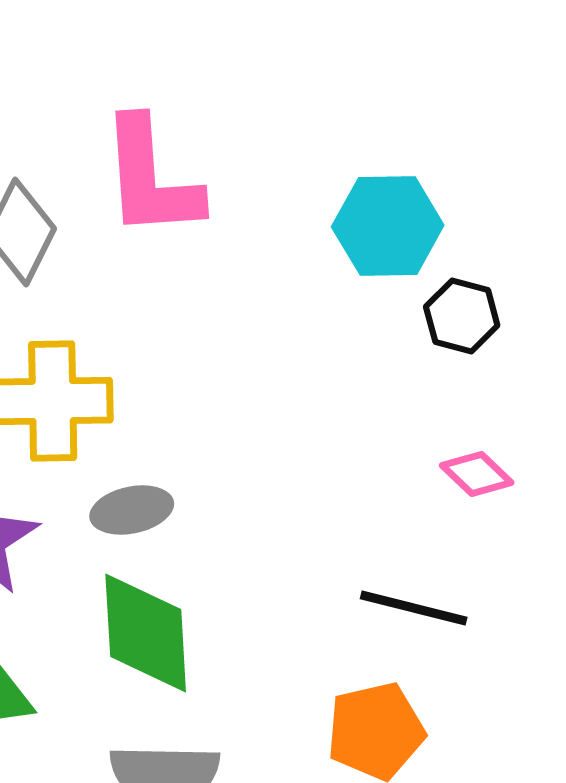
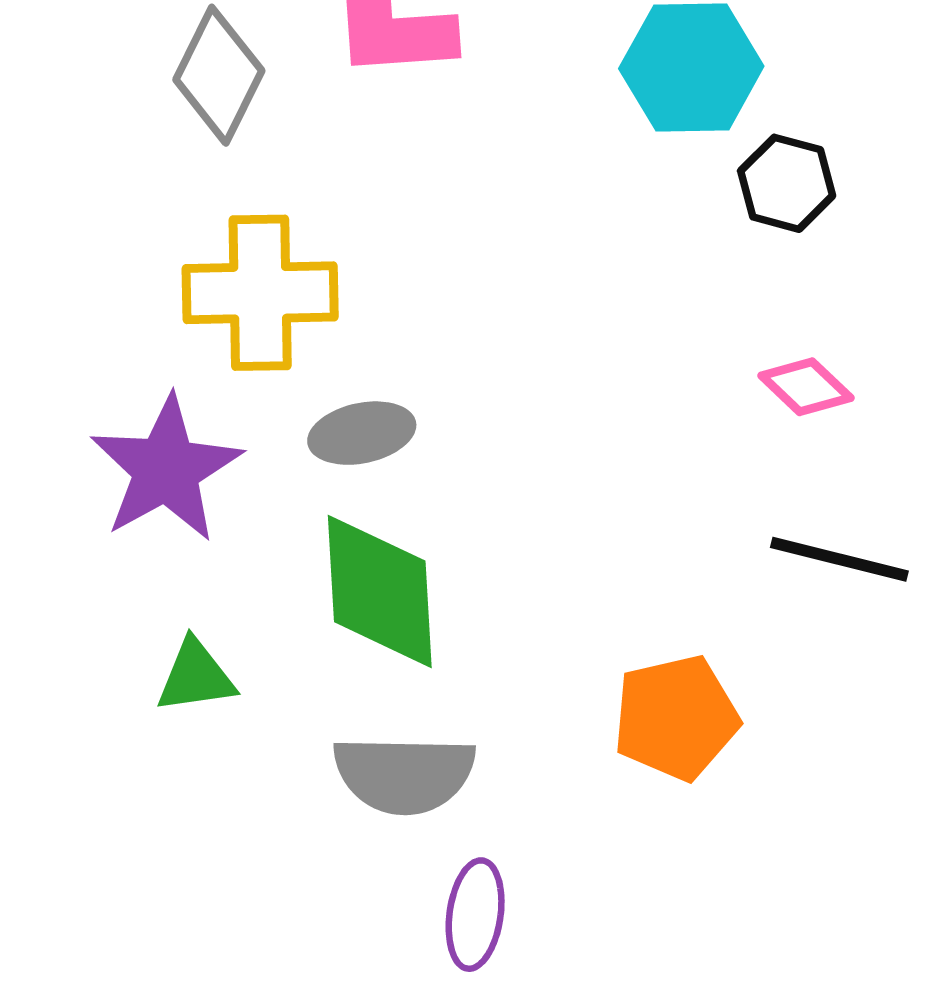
black line: (414, 608) -> (839, 559), moved

